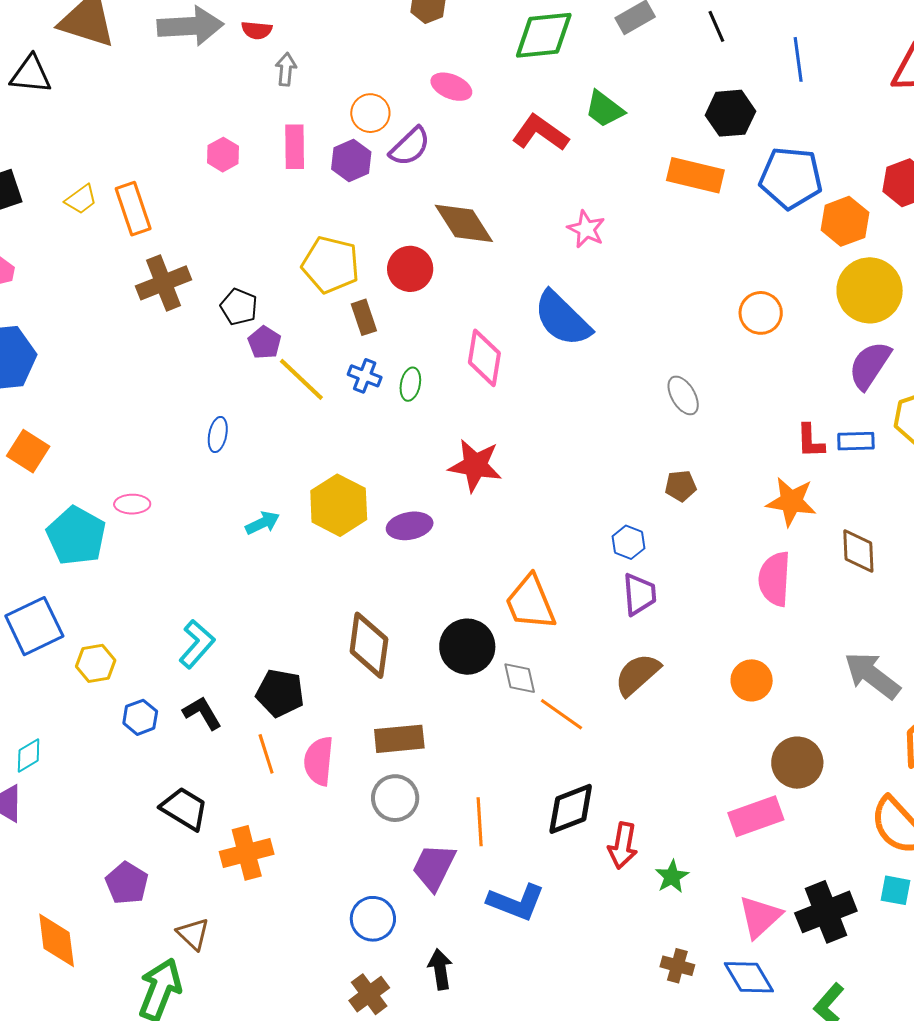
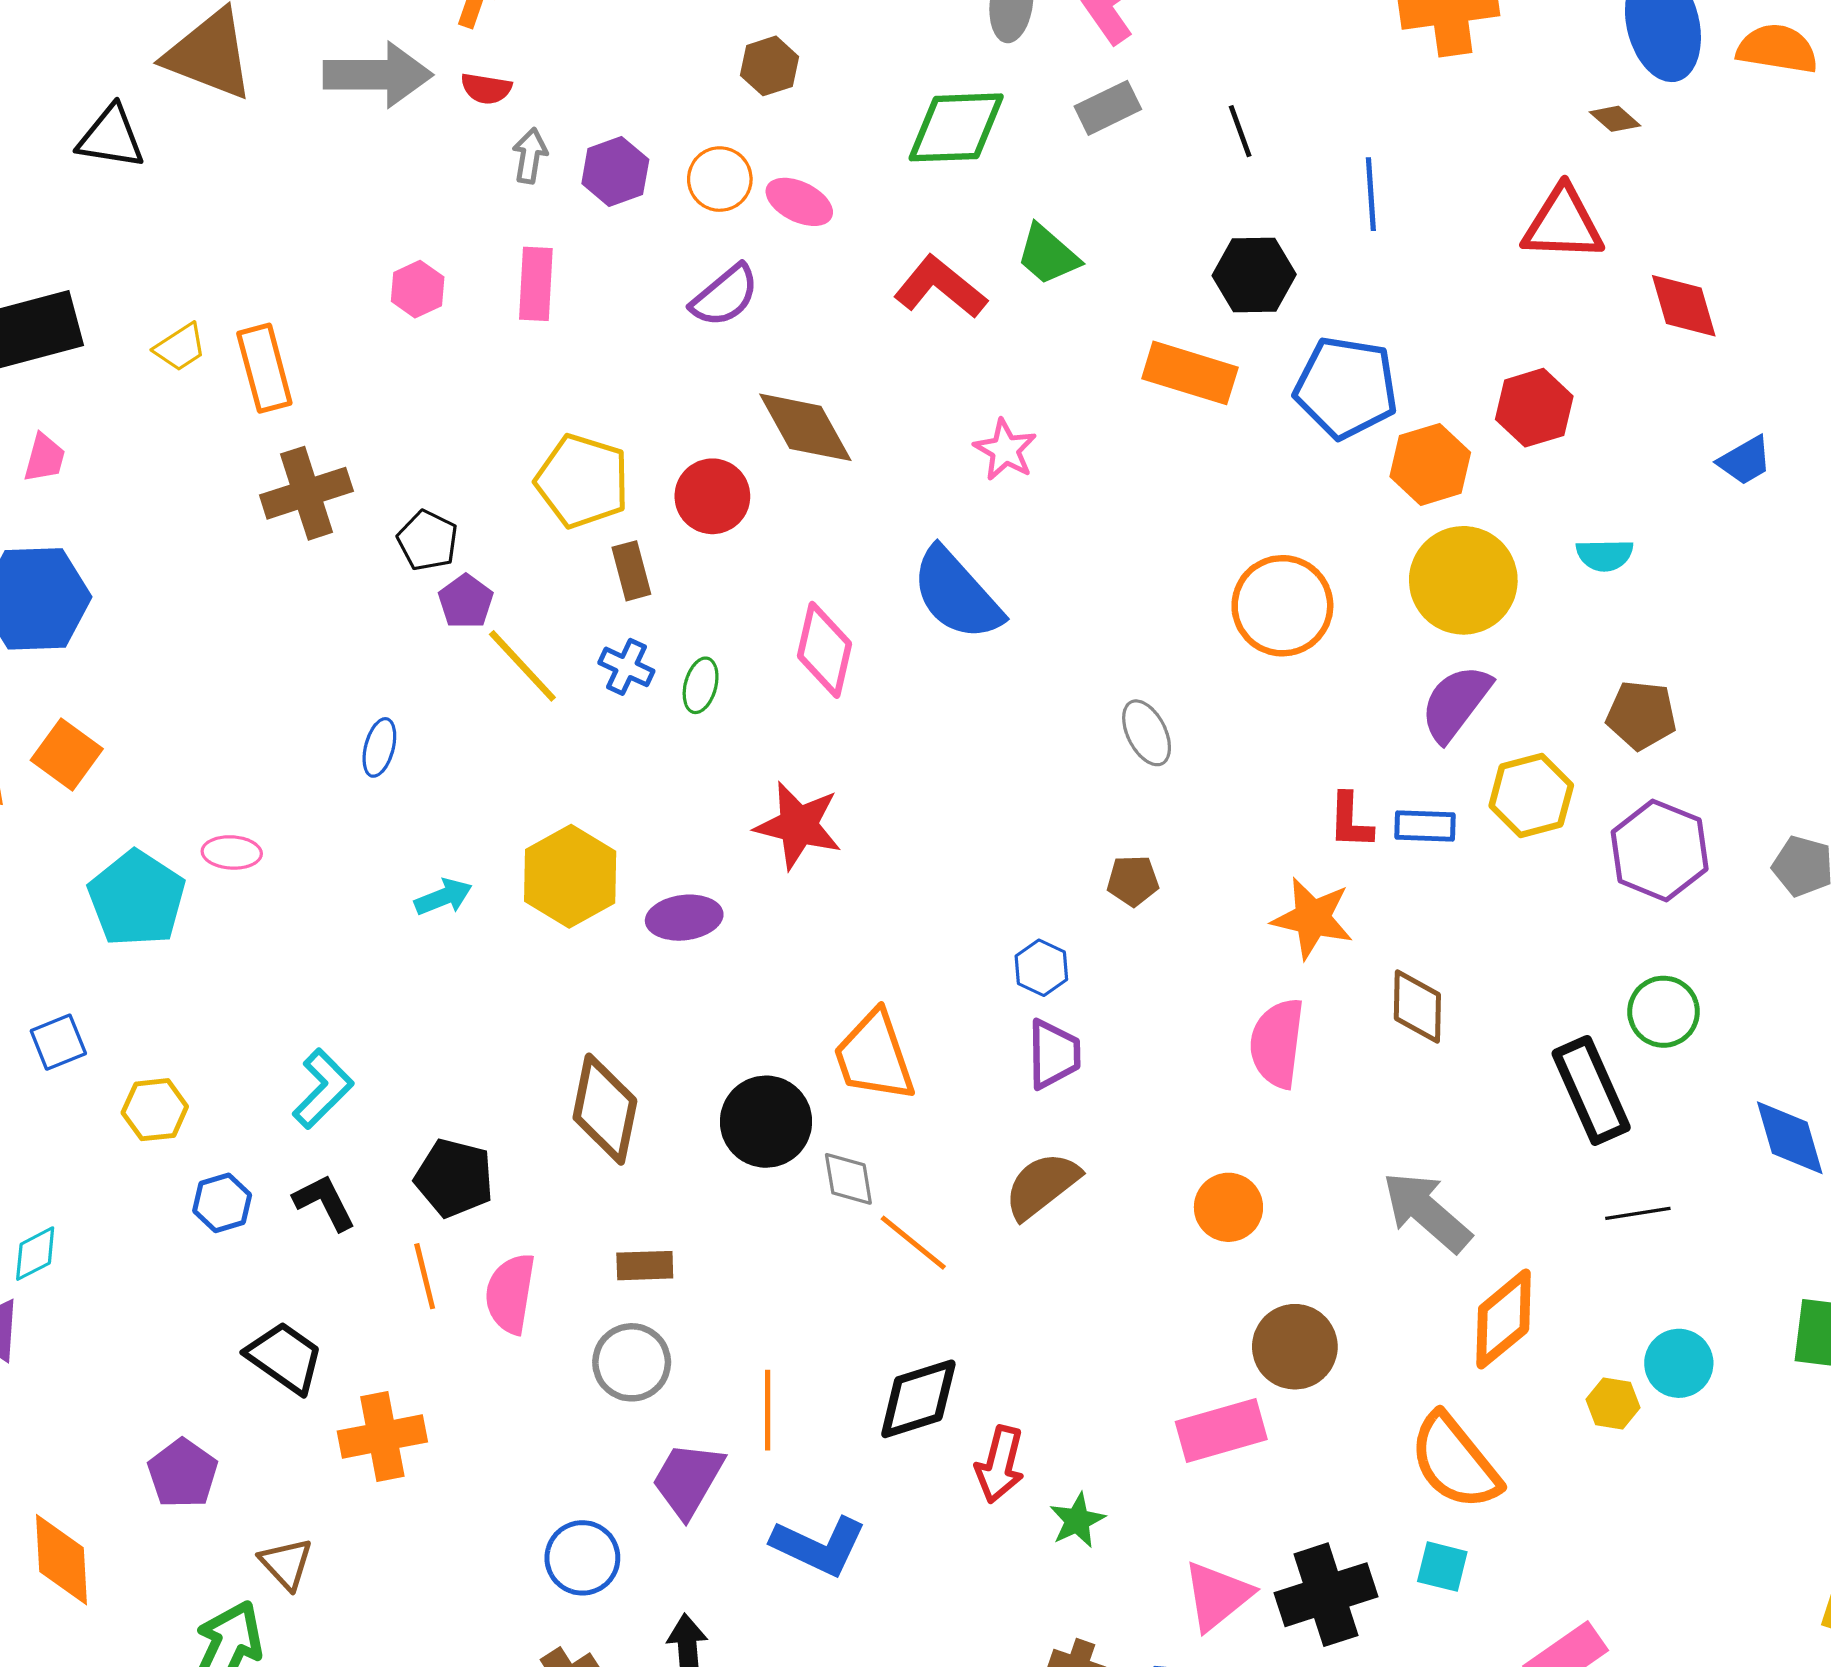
orange circle: (370, 113) -> (720, 179), moved
purple hexagon: (351, 160) -> (615, 172), moved
orange circle: (761, 313) -> (1282, 606), size x1.4
blue square: (34, 626) -> (58, 1042), size x0.6
brown rectangle: (399, 739) -> (645, 1266), size x0.7

